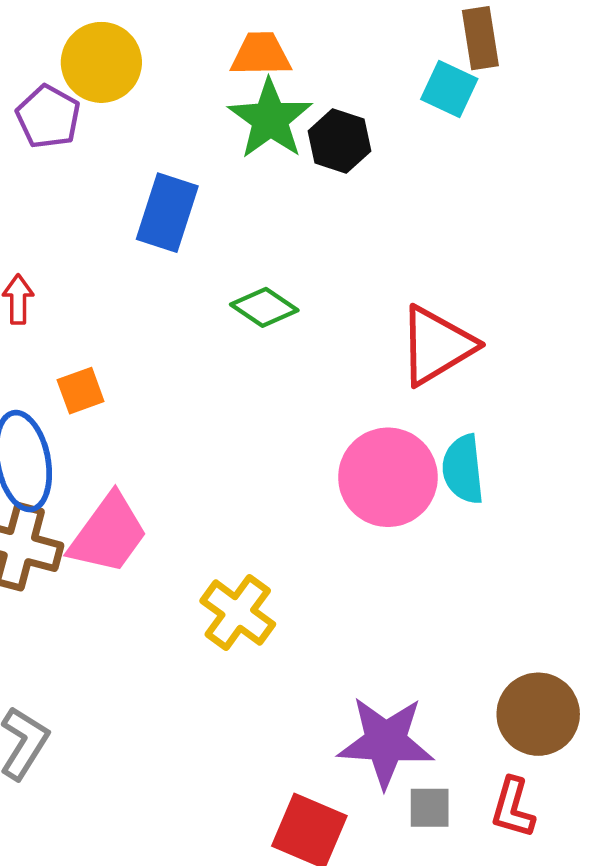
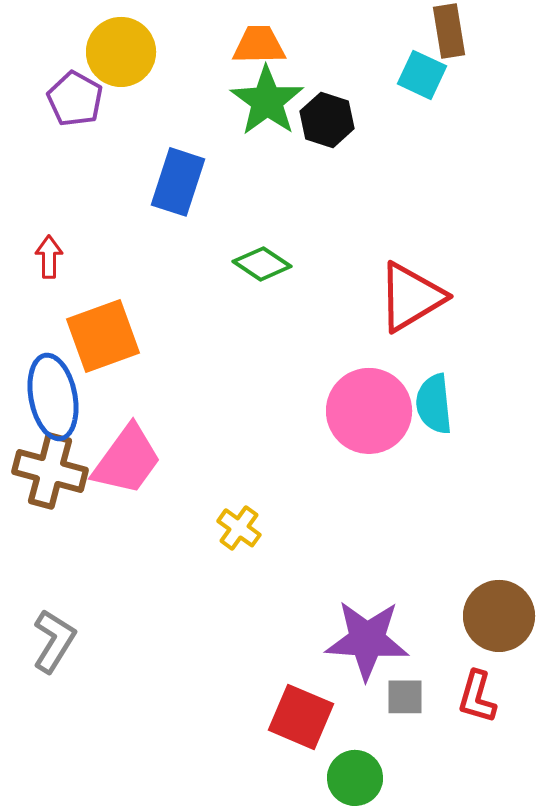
orange square: (81, 391) -> (103, 336), size x1.8
yellow cross: (238, 612) -> (239, 528), size x0.7

